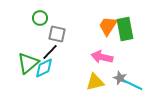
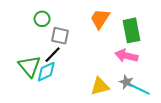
orange trapezoid: (108, 26) -> (100, 19), moved
pink arrow: (102, 57) -> (126, 56), moved
green triangle: (28, 63) -> (29, 66), turned -30

